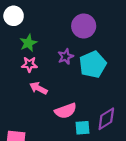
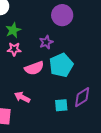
cyan pentagon: (93, 64) -> (61, 65), moved
pink arrow: (38, 88) -> (22, 97), moved
pink semicircle: (66, 111) -> (34, 68), moved

